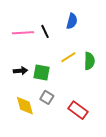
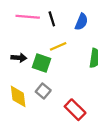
blue semicircle: (72, 21) -> (81, 22), moved
yellow line: (68, 57) -> (58, 46), moved

